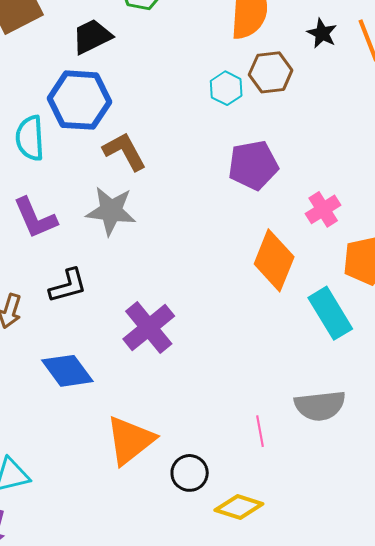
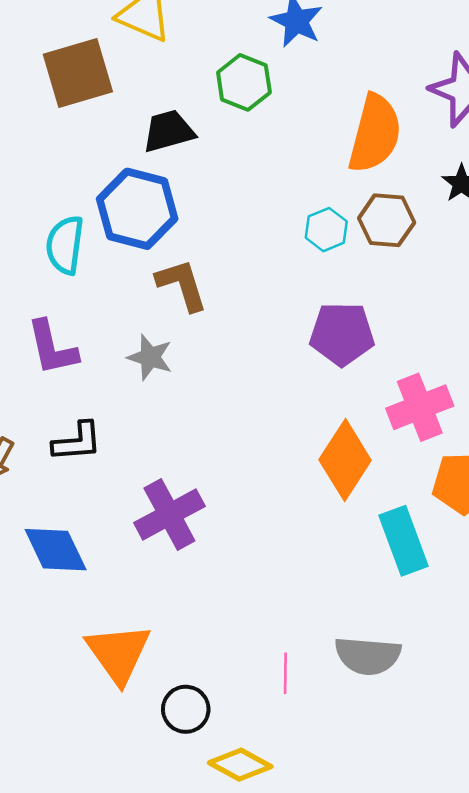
pink cross: (323, 209) -> (420, 407), size x1.4
gray star: (111, 211) -> (150, 357), size x0.7
orange triangle: (130, 440) -> (118, 653), turned -38

